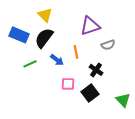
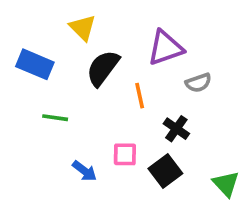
black semicircle: (44, 38) -> (103, 68), moved
blue arrow: (57, 60) -> (84, 171), moved
green line: (30, 64) -> (55, 118), turned 32

